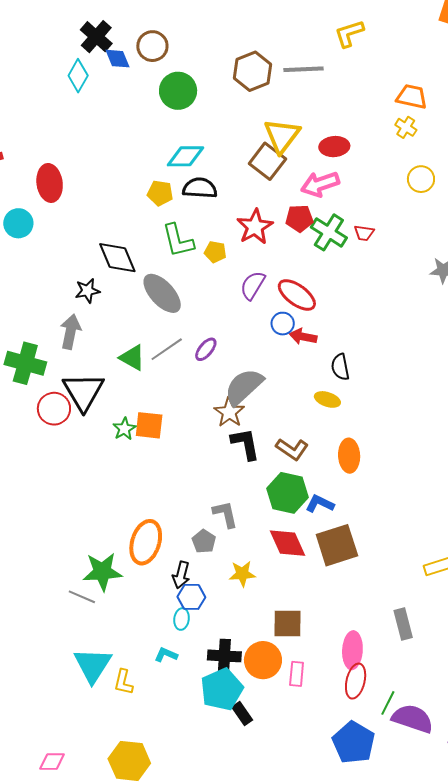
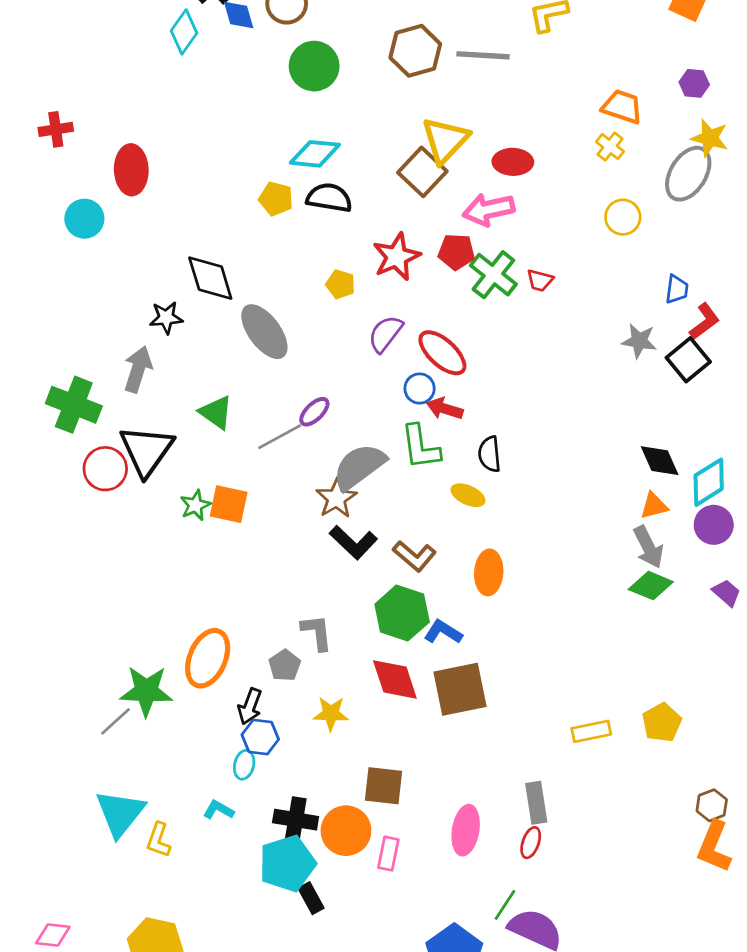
green L-shape: (178, 241) -> (420, 447), moved
gray line: (167, 349) -> (280, 437), moved
black L-shape: (245, 444) -> (353, 542), turned 138
gray line: (82, 597) -> (115, 721), turned -72
red ellipse: (356, 681) -> (531, 843), moved, size x0.7

